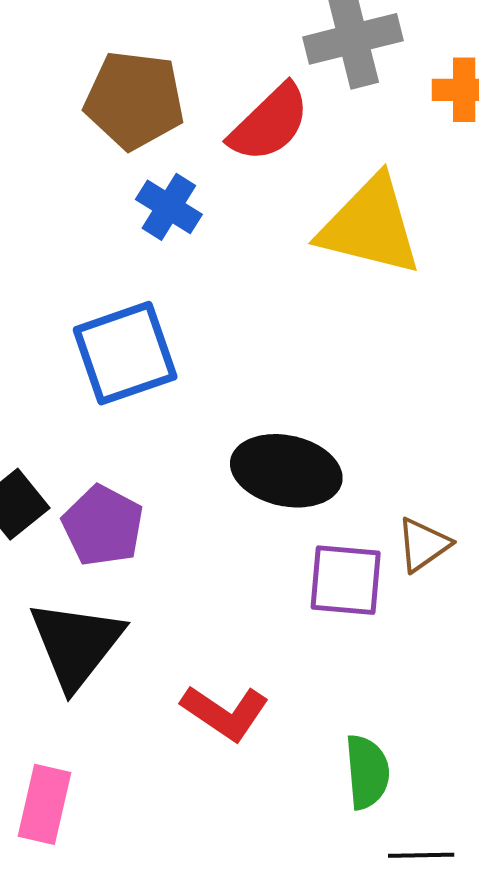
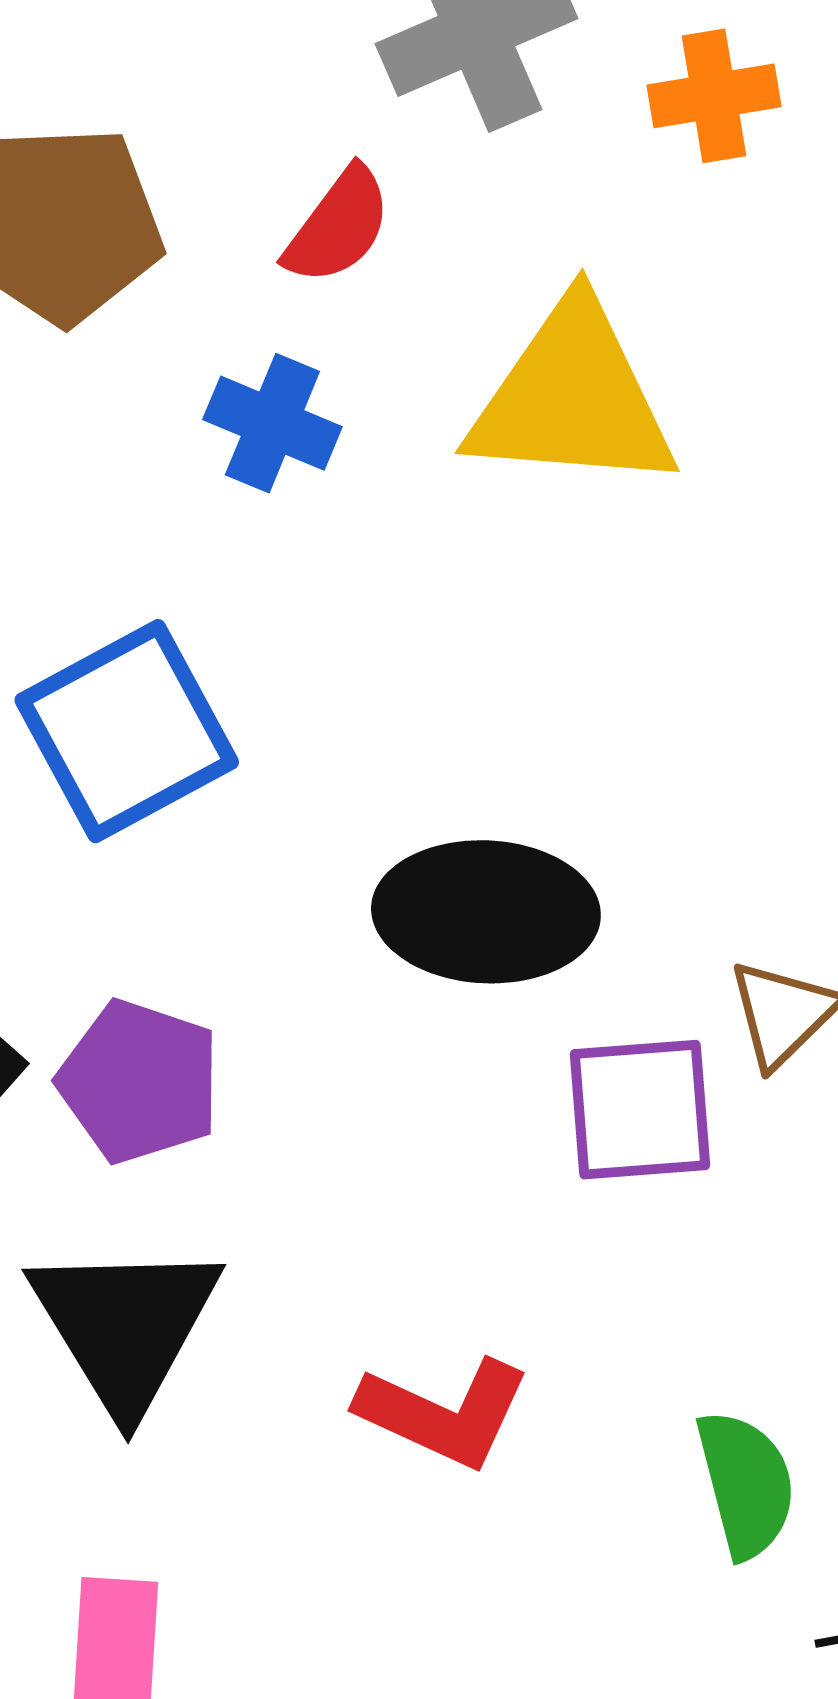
red semicircle: (270, 123) -> (338, 226), size x0.7
blue cross: (169, 207) -> (272, 423), moved

